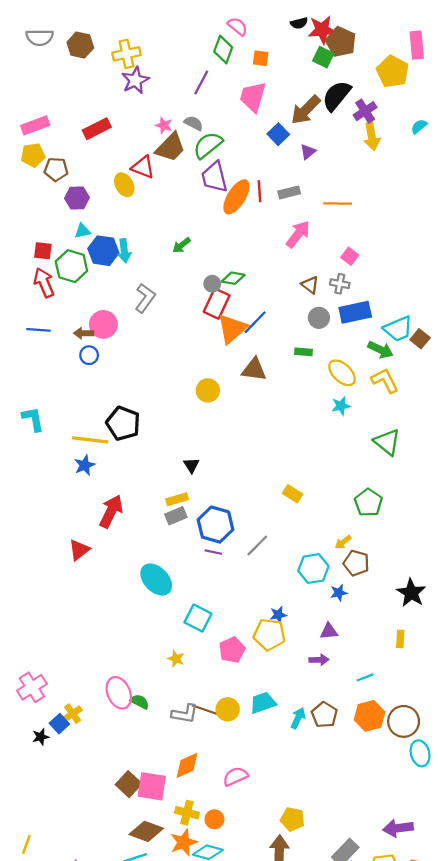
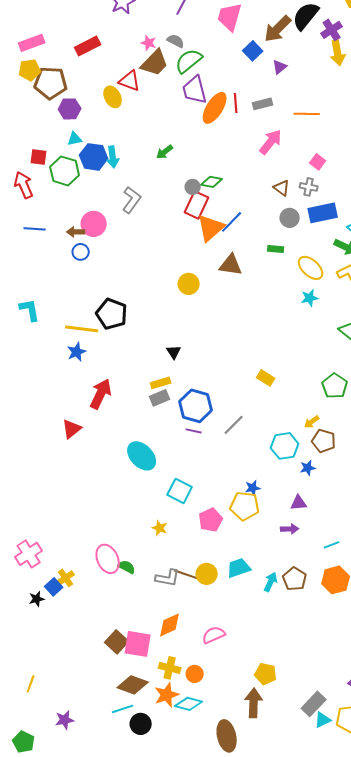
brown pentagon: (56, 169) -> (51, 83), size x1.5
red arrow: (44, 283) -> (24, 185), moved
yellow line: (26, 845) -> (31, 684), moved

